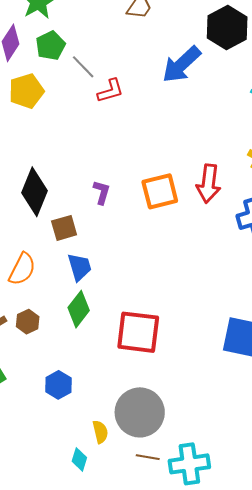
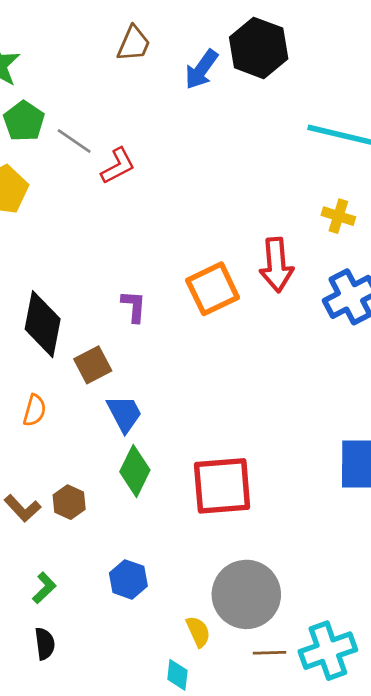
blue arrow: (181, 64) -> (201, 70), moved, size x0.7
orange semicircle: (22, 269) -> (35, 410), moved, size x0.7

